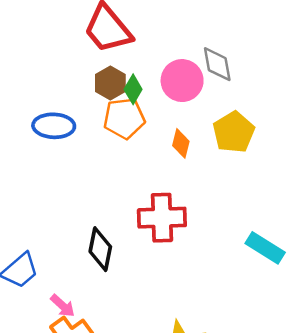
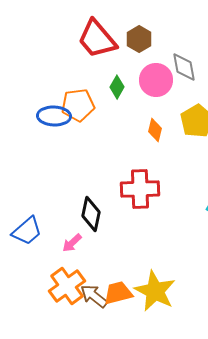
brown hexagon: (110, 83) -> (139, 39), moved
orange pentagon: (124, 118) -> (78, 105), moved
pink arrow: (63, 306) -> (72, 243), moved, turned 95

